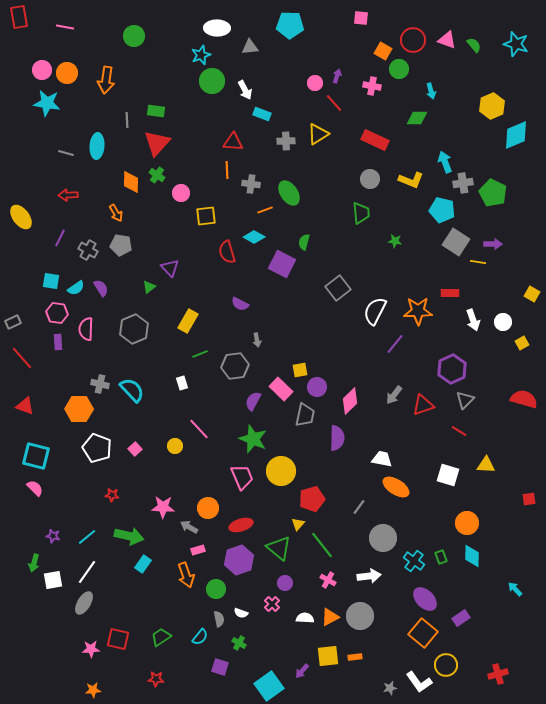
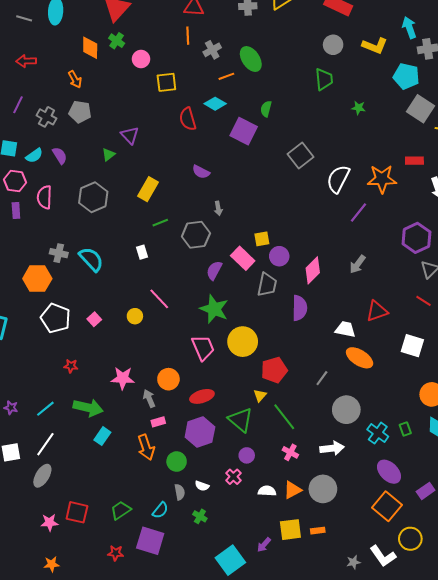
gray cross: (251, 184) -> (212, 50), turned -36
red triangle: (423, 405) -> (377, 311), moved
gray arrow: (189, 527) -> (149, 398), turned 36
purple square: (220, 667) -> (150, 541), moved, size x1.6

